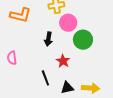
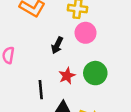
green circle: (83, 40) -> (95, 73), moved

